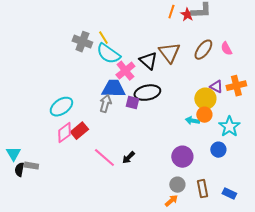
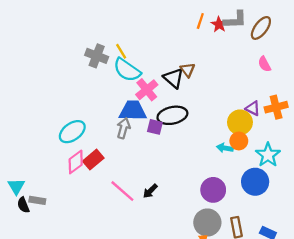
brown ellipse: (203, 50) -> (261, 28), moved
brown triangle: (169, 53) -> (188, 70), moved, size x0.6
blue circle: (218, 150) -> (255, 182), size x1.5
black semicircle: (19, 170) -> (23, 205), turned -32
gray circle: (177, 185) -> (207, 223), size x1.5

